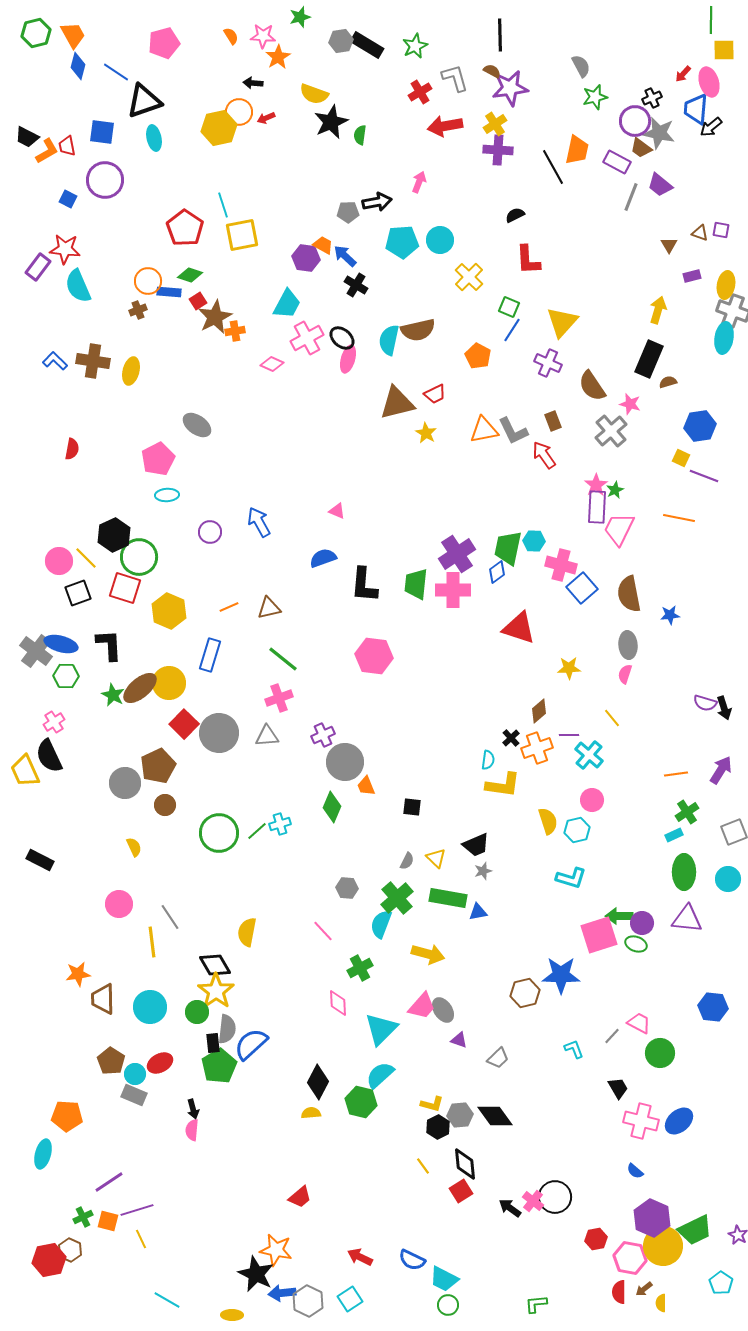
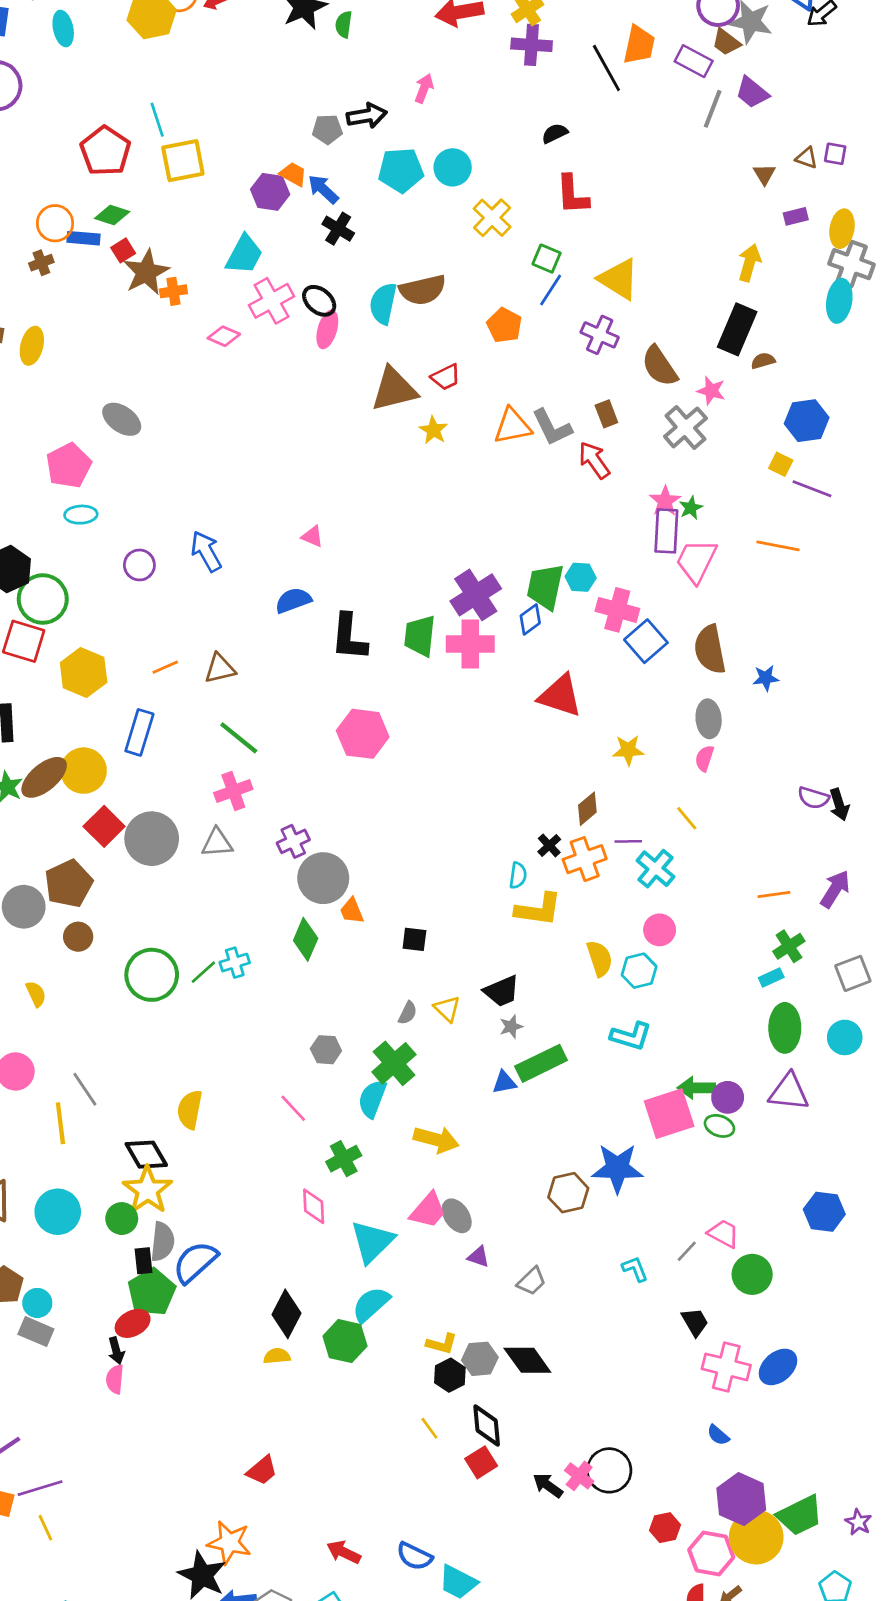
yellow triangle: (562, 322) -> (619, 279), turned -40
green rectangle: (448, 898) -> (541, 1063), moved, turned -36
red ellipse: (160, 1063) -> (133, 1323), moved

